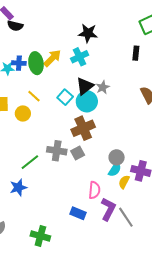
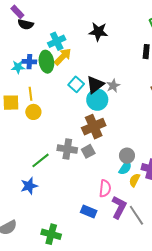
cyan cross: (80, 57) -> (57, 41), moved
yellow line: (34, 96) -> (30, 94), moved, turned 40
cyan square: (65, 97) -> (76, 84), moved

